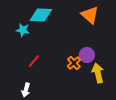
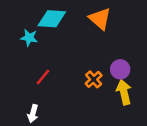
orange triangle: (90, 15) -> (100, 19), moved
purple circle: (87, 55) -> (120, 69), moved

